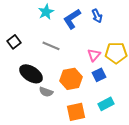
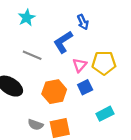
blue L-shape: (72, 19) -> (63, 42), moved
gray semicircle: (46, 92) -> (35, 125), moved
cyan rectangle: (106, 104) -> (105, 114), moved

